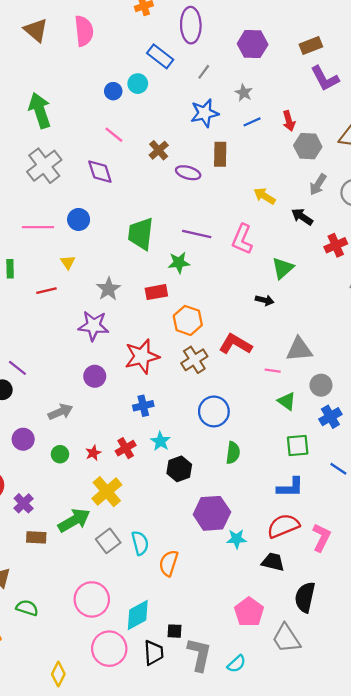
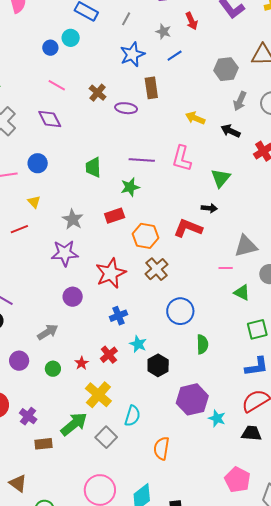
red arrow: (289, 121) -> (192, 21), moved
green trapezoid: (141, 234) -> (93, 167), size x0.7
red L-shape: (235, 344) -> (188, 228), moved
cyan star: (237, 539) -> (217, 418), turned 30
cyan semicircle: (140, 543) -> (132, 416), moved, turned 40

